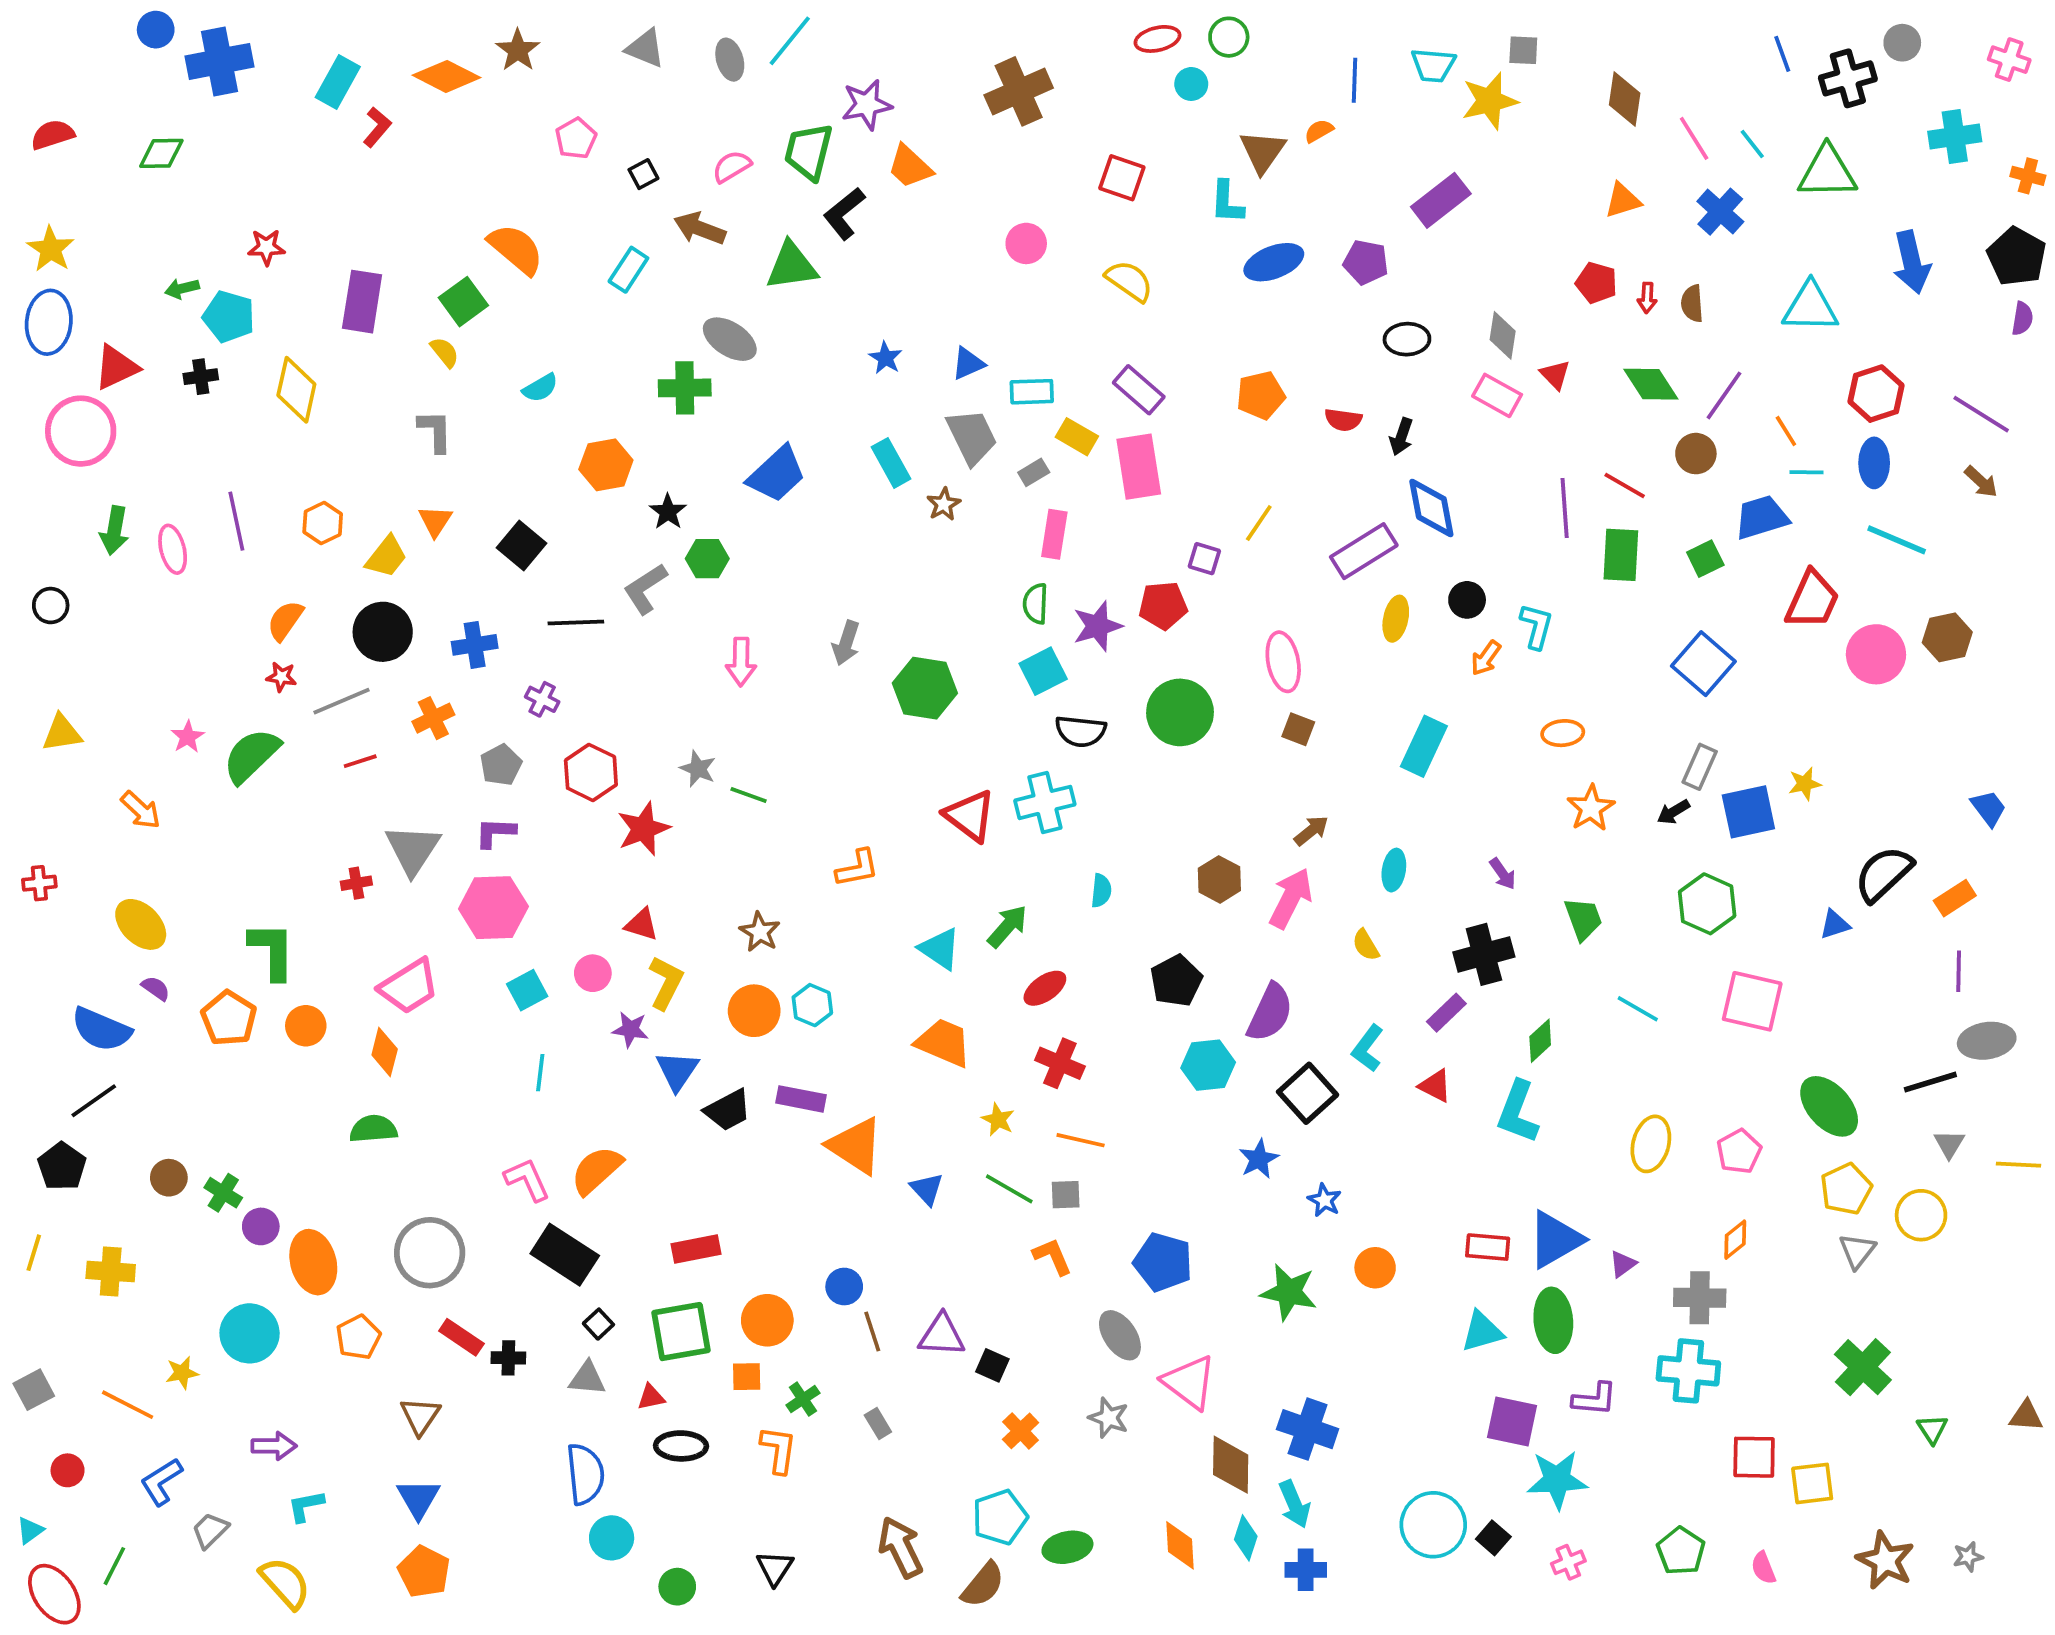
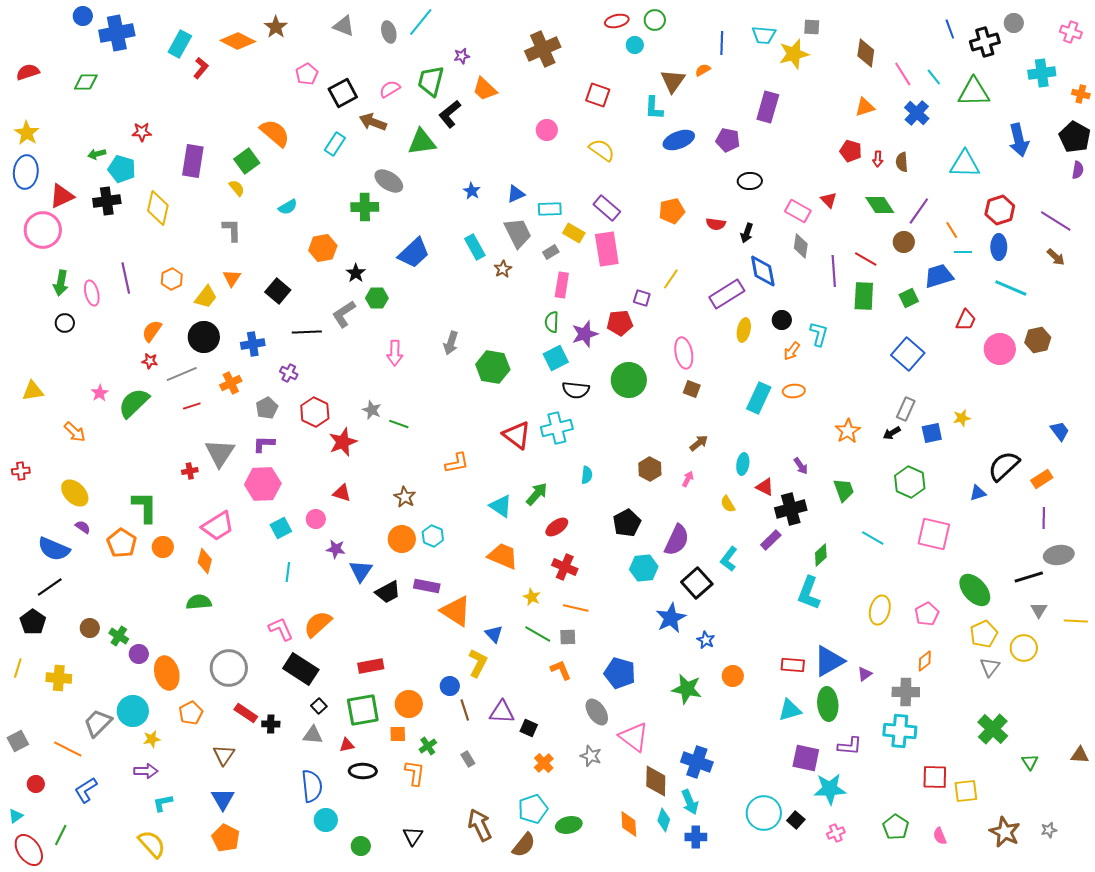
purple star: (867, 105) -> (462, 56), size x0.6
black square: (643, 174) -> (343, 93), size x1.8
purple rectangle: (1441, 200) -> (768, 107), turned -36
gray diamond: (1503, 335) -> (801, 246), moved
black cross: (201, 377) -> (107, 201), size x1.5
red trapezoid: (1812, 600) -> (966, 320), size x0.7
black circle: (51, 606) -> (65, 323), moved
orange ellipse: (1563, 733) -> (794, 391), moved
blue square: (1748, 812) -> (932, 433), size x0.7
pink arrow: (1291, 898) -> (688, 479), size x0.5
yellow L-shape: (666, 983) -> (478, 663), moved
red triangle: (1435, 1086) -> (765, 487), moved
blue star: (1259, 1159) -> (671, 618), size x1.4
yellow star: (182, 1373) -> (152, 739), moved
gray trapezoid: (210, 1530) -> (98, 723), moved, size x1.4

